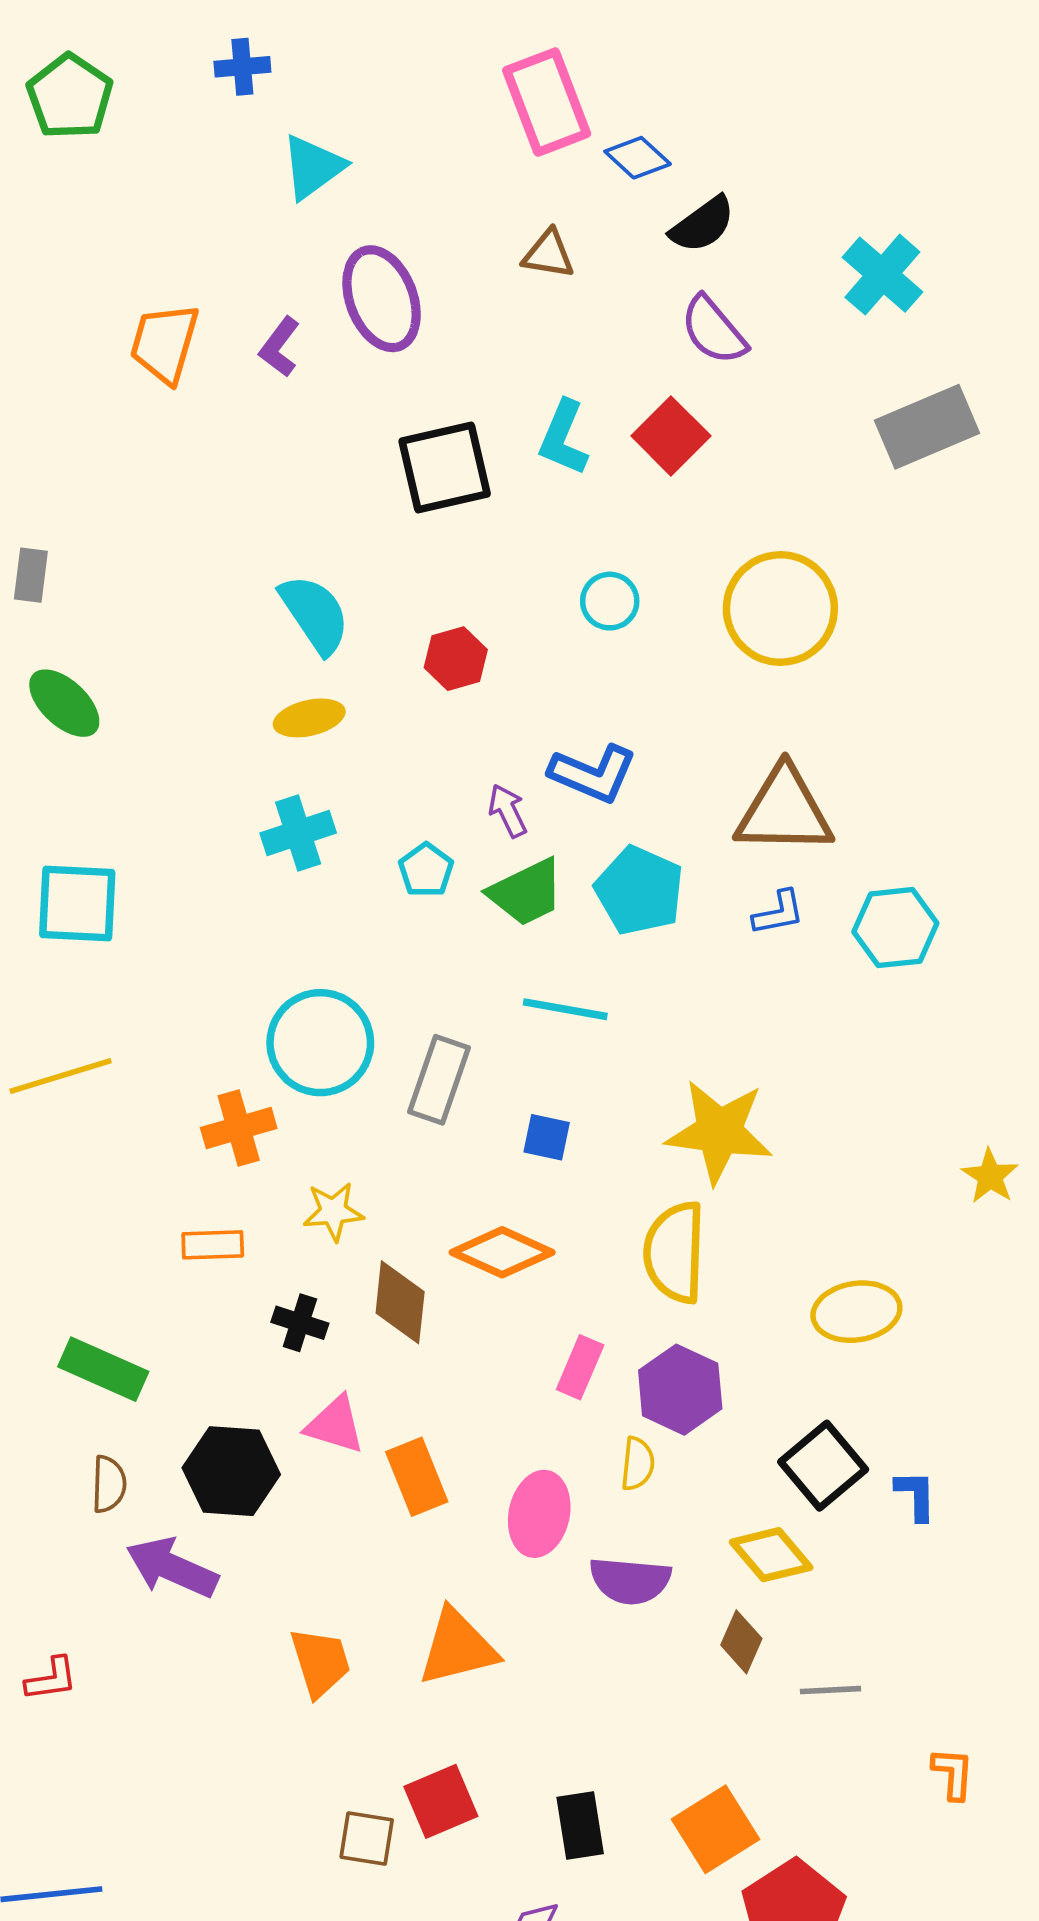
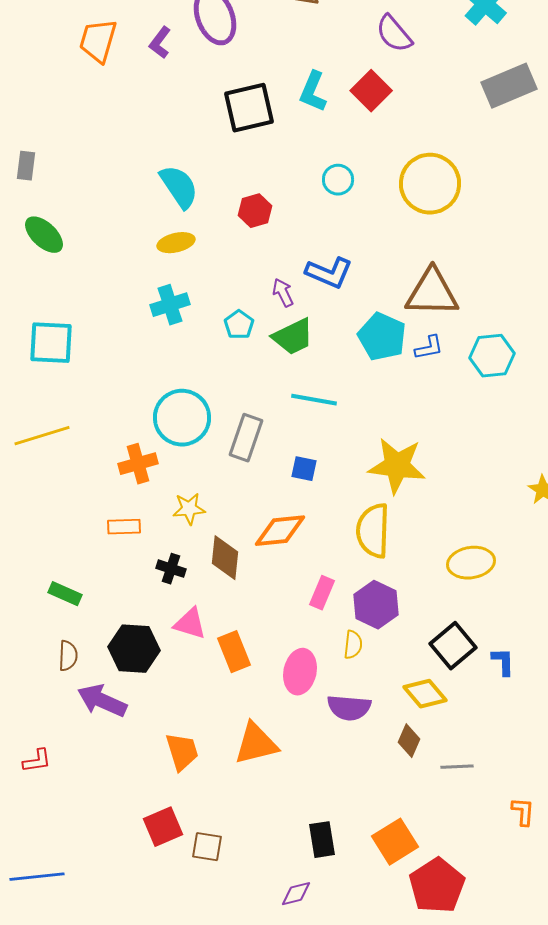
cyan pentagon: (639, 891) -> (382, 337), moved
orange diamond: (502, 1252) -> (280, 531), turned -30
green rectangle: (103, 1369) -> (65, 594), size x0.7
red square: (441, 1801) -> (163, 827), moved

